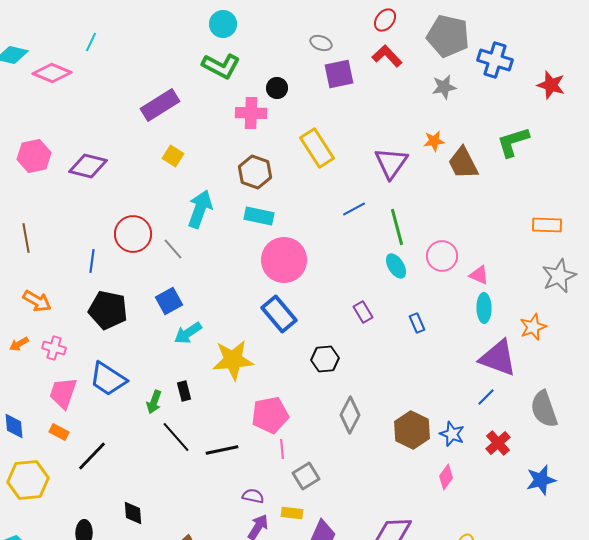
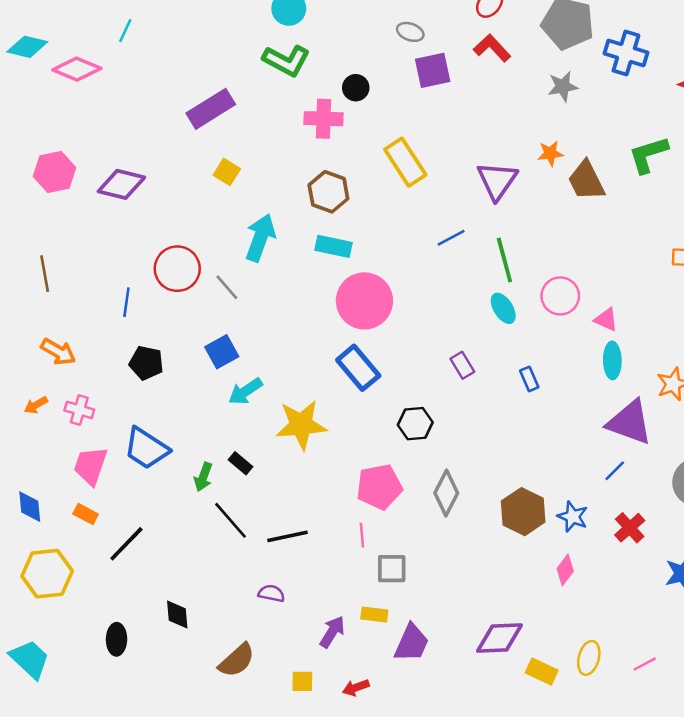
black pentagon: (108, 310) -> (146, 363), size x0.7
black rectangle: (184, 391) -> (240, 463), turned -36
pink pentagon: (270, 415) -> (379, 487), moved
gray square: (306, 476) -> (392, 569), turned 32
purple semicircle: (253, 496) -> (271, 593), moved

